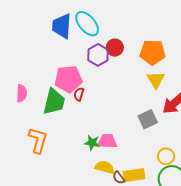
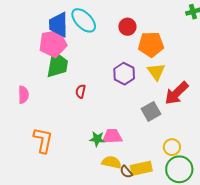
red circle: (115, 48) -> (127, 27), moved
purple hexagon: (98, 55) -> (124, 74), moved
pink pentagon: (68, 79) -> (53, 44), moved
green trapezoid: (54, 102) -> (57, 65), moved

